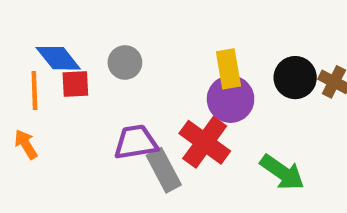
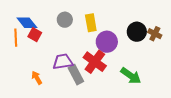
gray circle: (125, 62) -> (65, 20), moved
yellow rectangle: (228, 69) -> (91, 23), moved
red square: (75, 84) -> (35, 35), turned 32
orange arrow: (26, 144) -> (37, 78), moved

